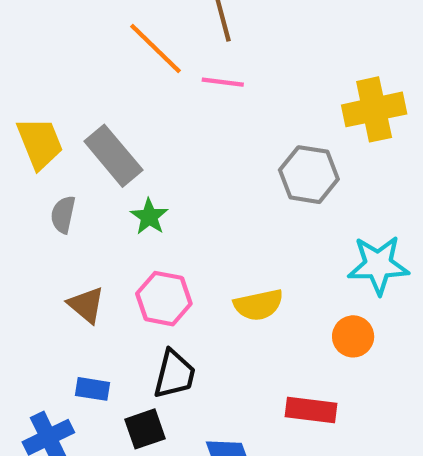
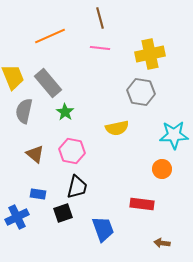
orange line: (156, 49) -> (50, 36), moved, turned -68
yellow cross: (374, 109) -> (150, 54), moved
gray semicircle: (63, 215) -> (24, 111), size x1.4
yellow semicircle: (258, 305) -> (117, 128), moved

